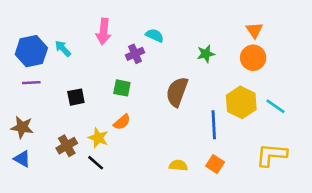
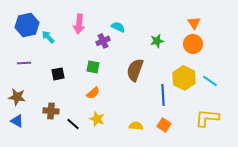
blue hexagon: (31, 51) -> (27, 25), moved
yellow star: (98, 138) -> (97, 119), moved
brown cross: (67, 146) -> (51, 111), turned 35

